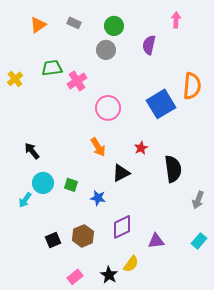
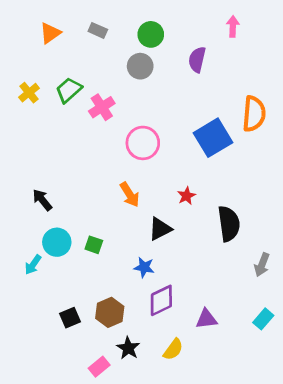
green trapezoid: (52, 68) -> (69, 90), turned -35
yellow cross: (15, 79) -> (29, 93), moved
blue star: (98, 198) -> (144, 267), moved
black star: (109, 275) -> (128, 348), moved

